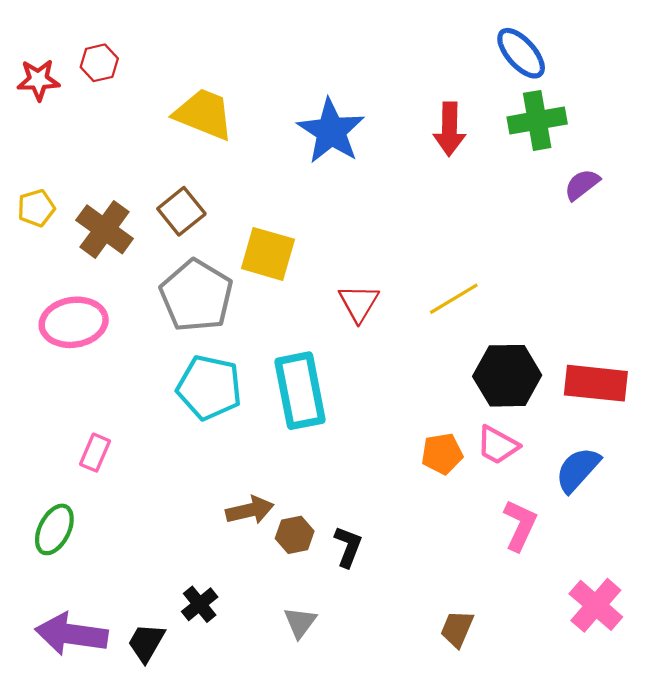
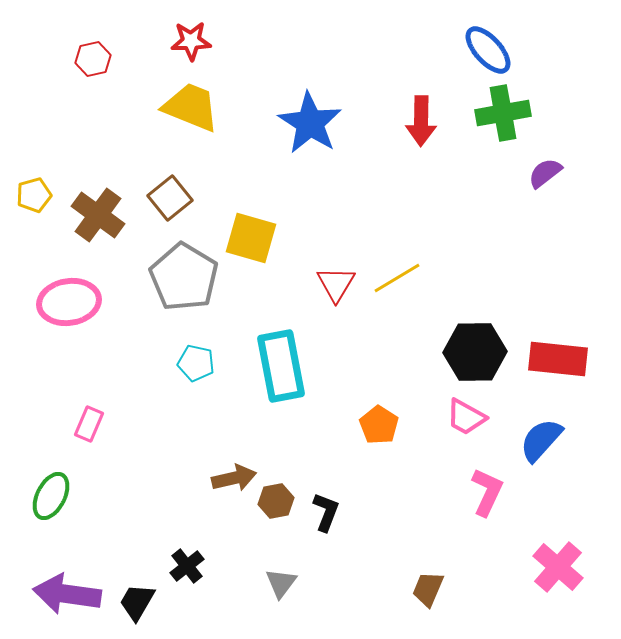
red star: (38, 80) -> (191, 41), moved
yellow line: (454, 299) -> (397, 278), moved
cyan pentagon: (209, 387) -> (196, 363), size x0.6
orange pentagon: (442, 454) -> (379, 425), moved, turned -30

